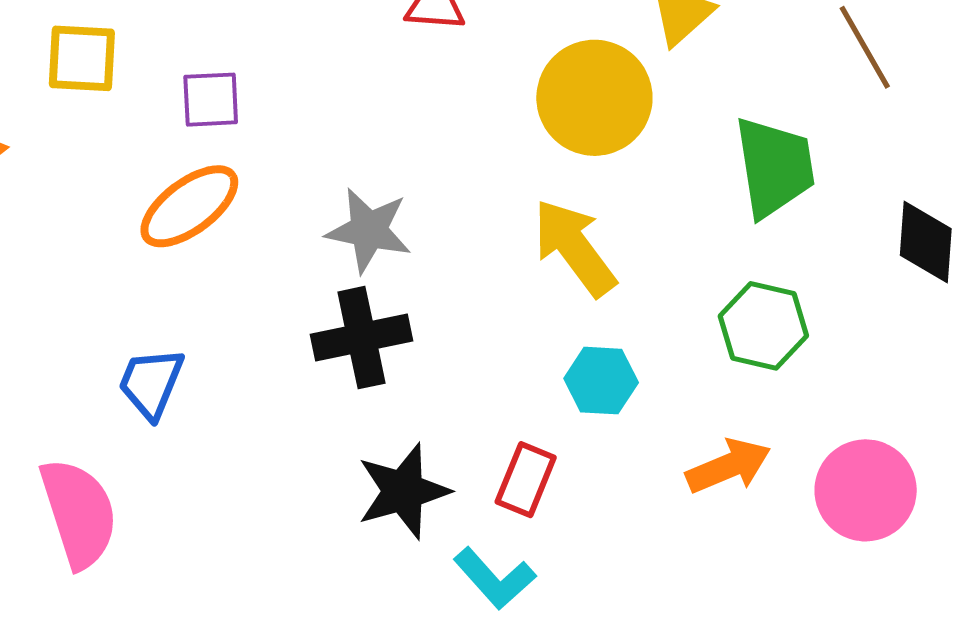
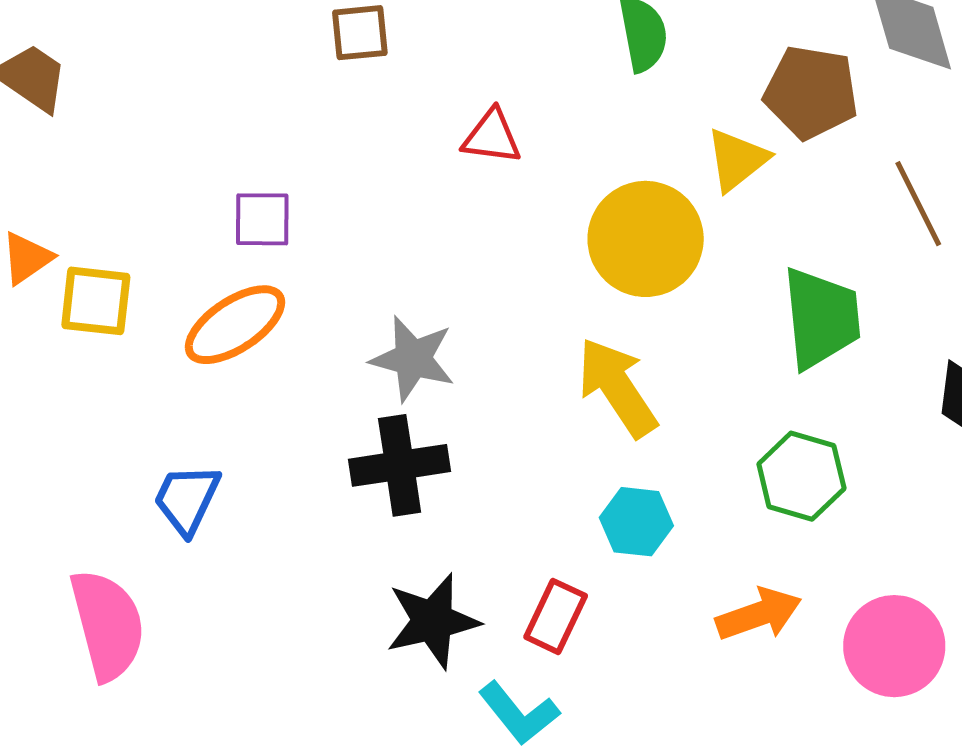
yellow square: (82, 58) -> (96, 301), moved

